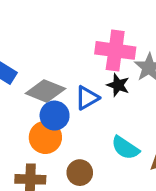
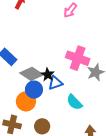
black star: (118, 85) -> (48, 75), moved
cyan semicircle: (125, 148) -> (74, 102), moved

